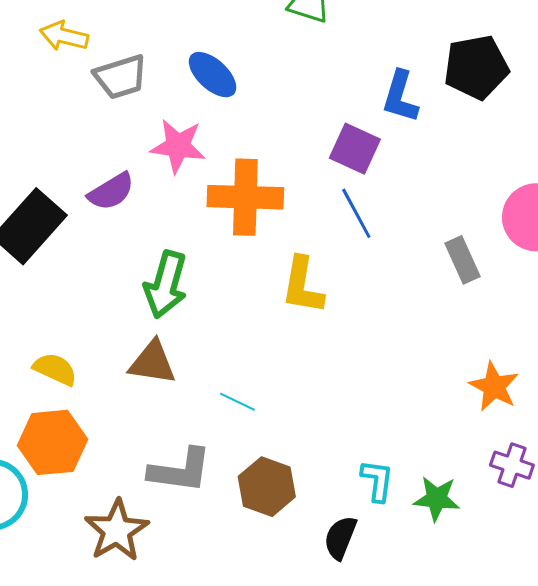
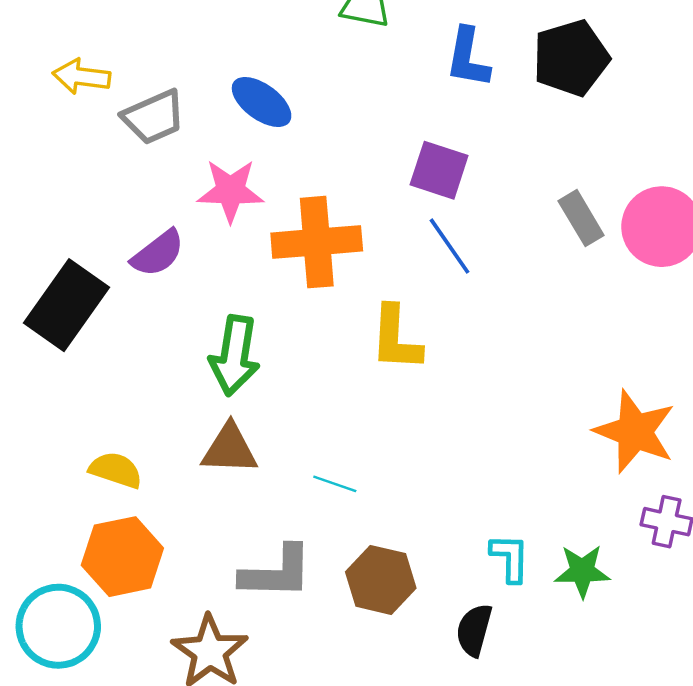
blue L-shape: (400, 97) -> (468, 58), moved
gray rectangle: (463, 260) -> (581, 218), moved
orange star: (494, 387) -> (635, 432), size x1.4

